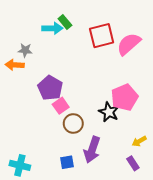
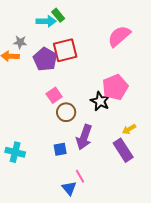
red square: (102, 36) -> (65, 50), moved
purple pentagon: (50, 88) -> (45, 59), moved
purple rectangle: (133, 163) -> (123, 150), size x1.6

